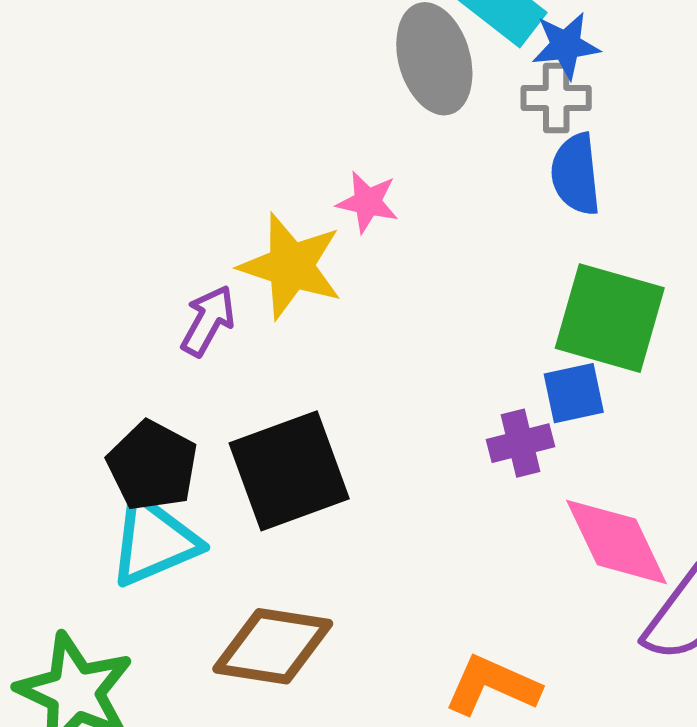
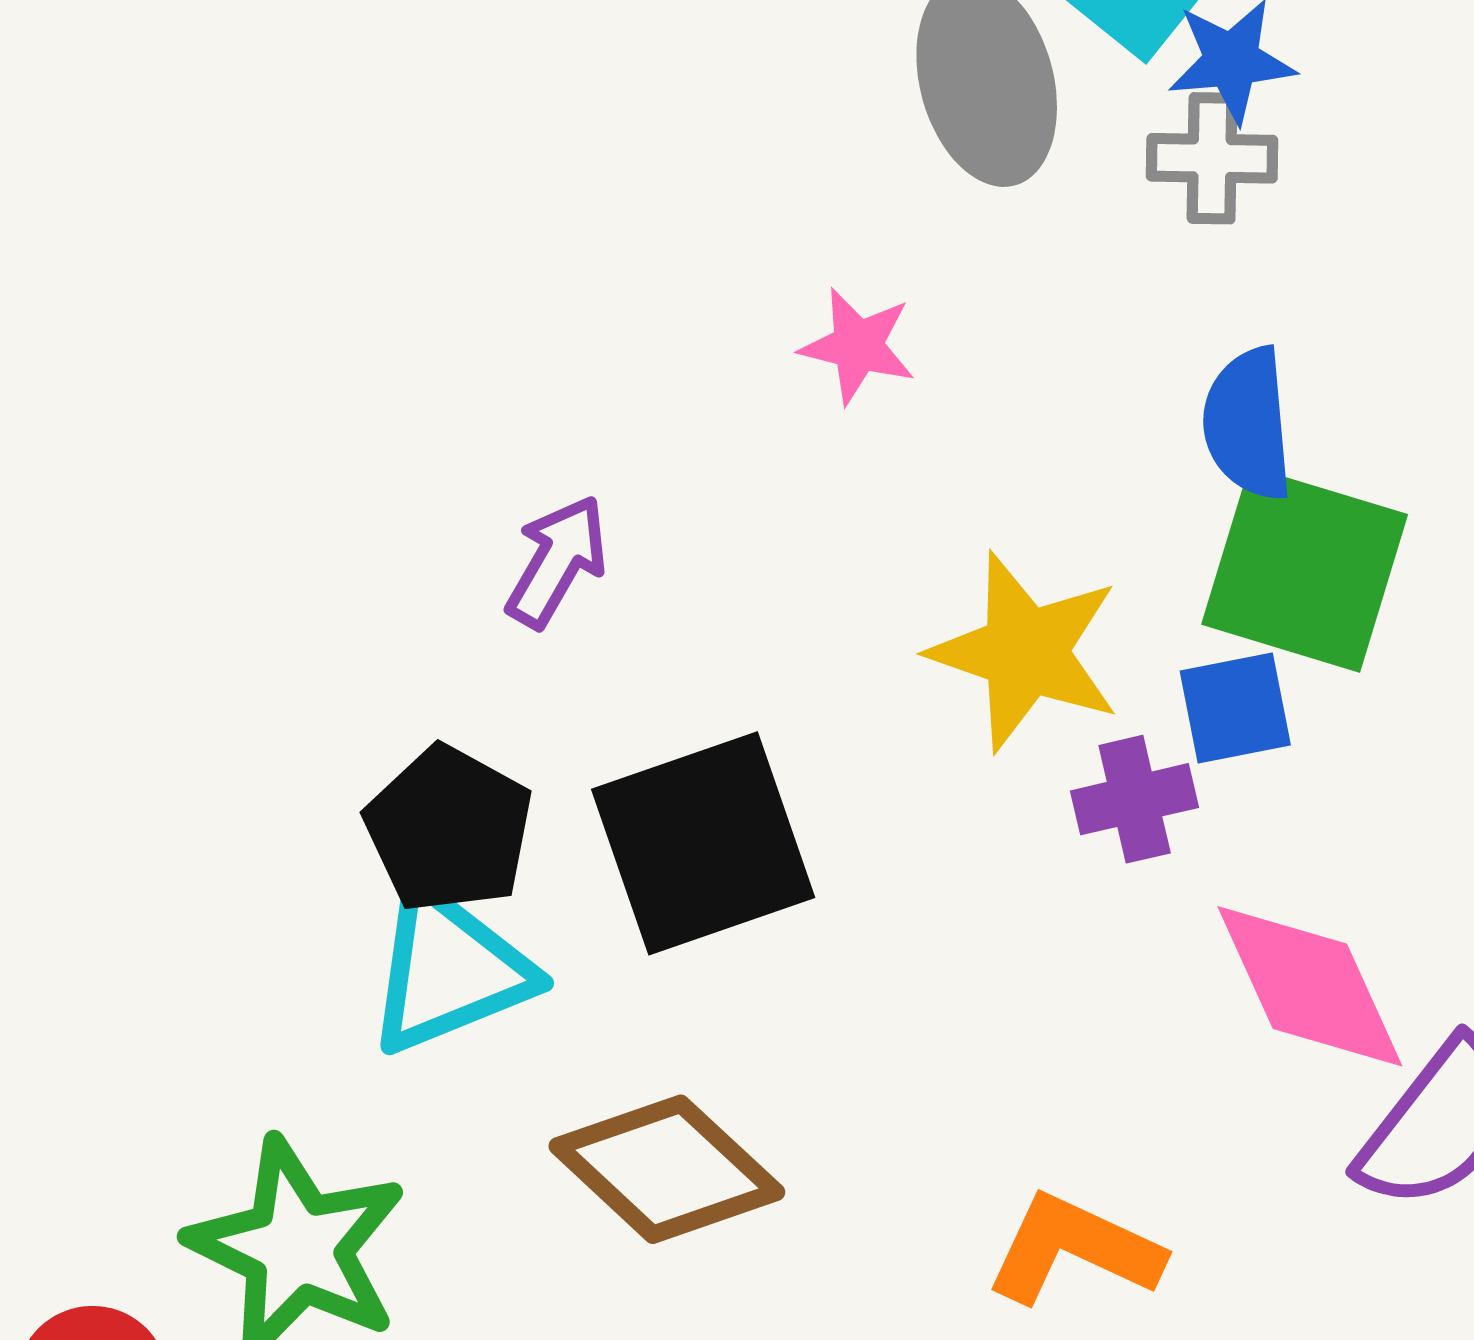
blue semicircle: (576, 174) -> (1248, 424), moved
yellow star: (291, 266) -> (1025, 652), moved
brown diamond: (273, 646) -> (667, 1169), turned 33

